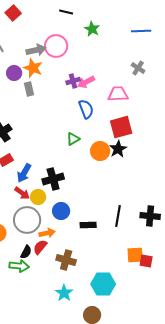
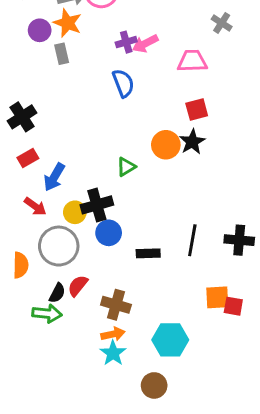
blue semicircle: (86, 109) -> (123, 83), moved
red square: (121, 127) -> (197, 110), size x0.7
green triangle: (73, 139) -> (126, 167), moved
black cross: (53, 179) -> (97, 205), moved
red arrow: (22, 193) -> (35, 206), moved
orange arrow: (47, 233) -> (113, 334), moved

